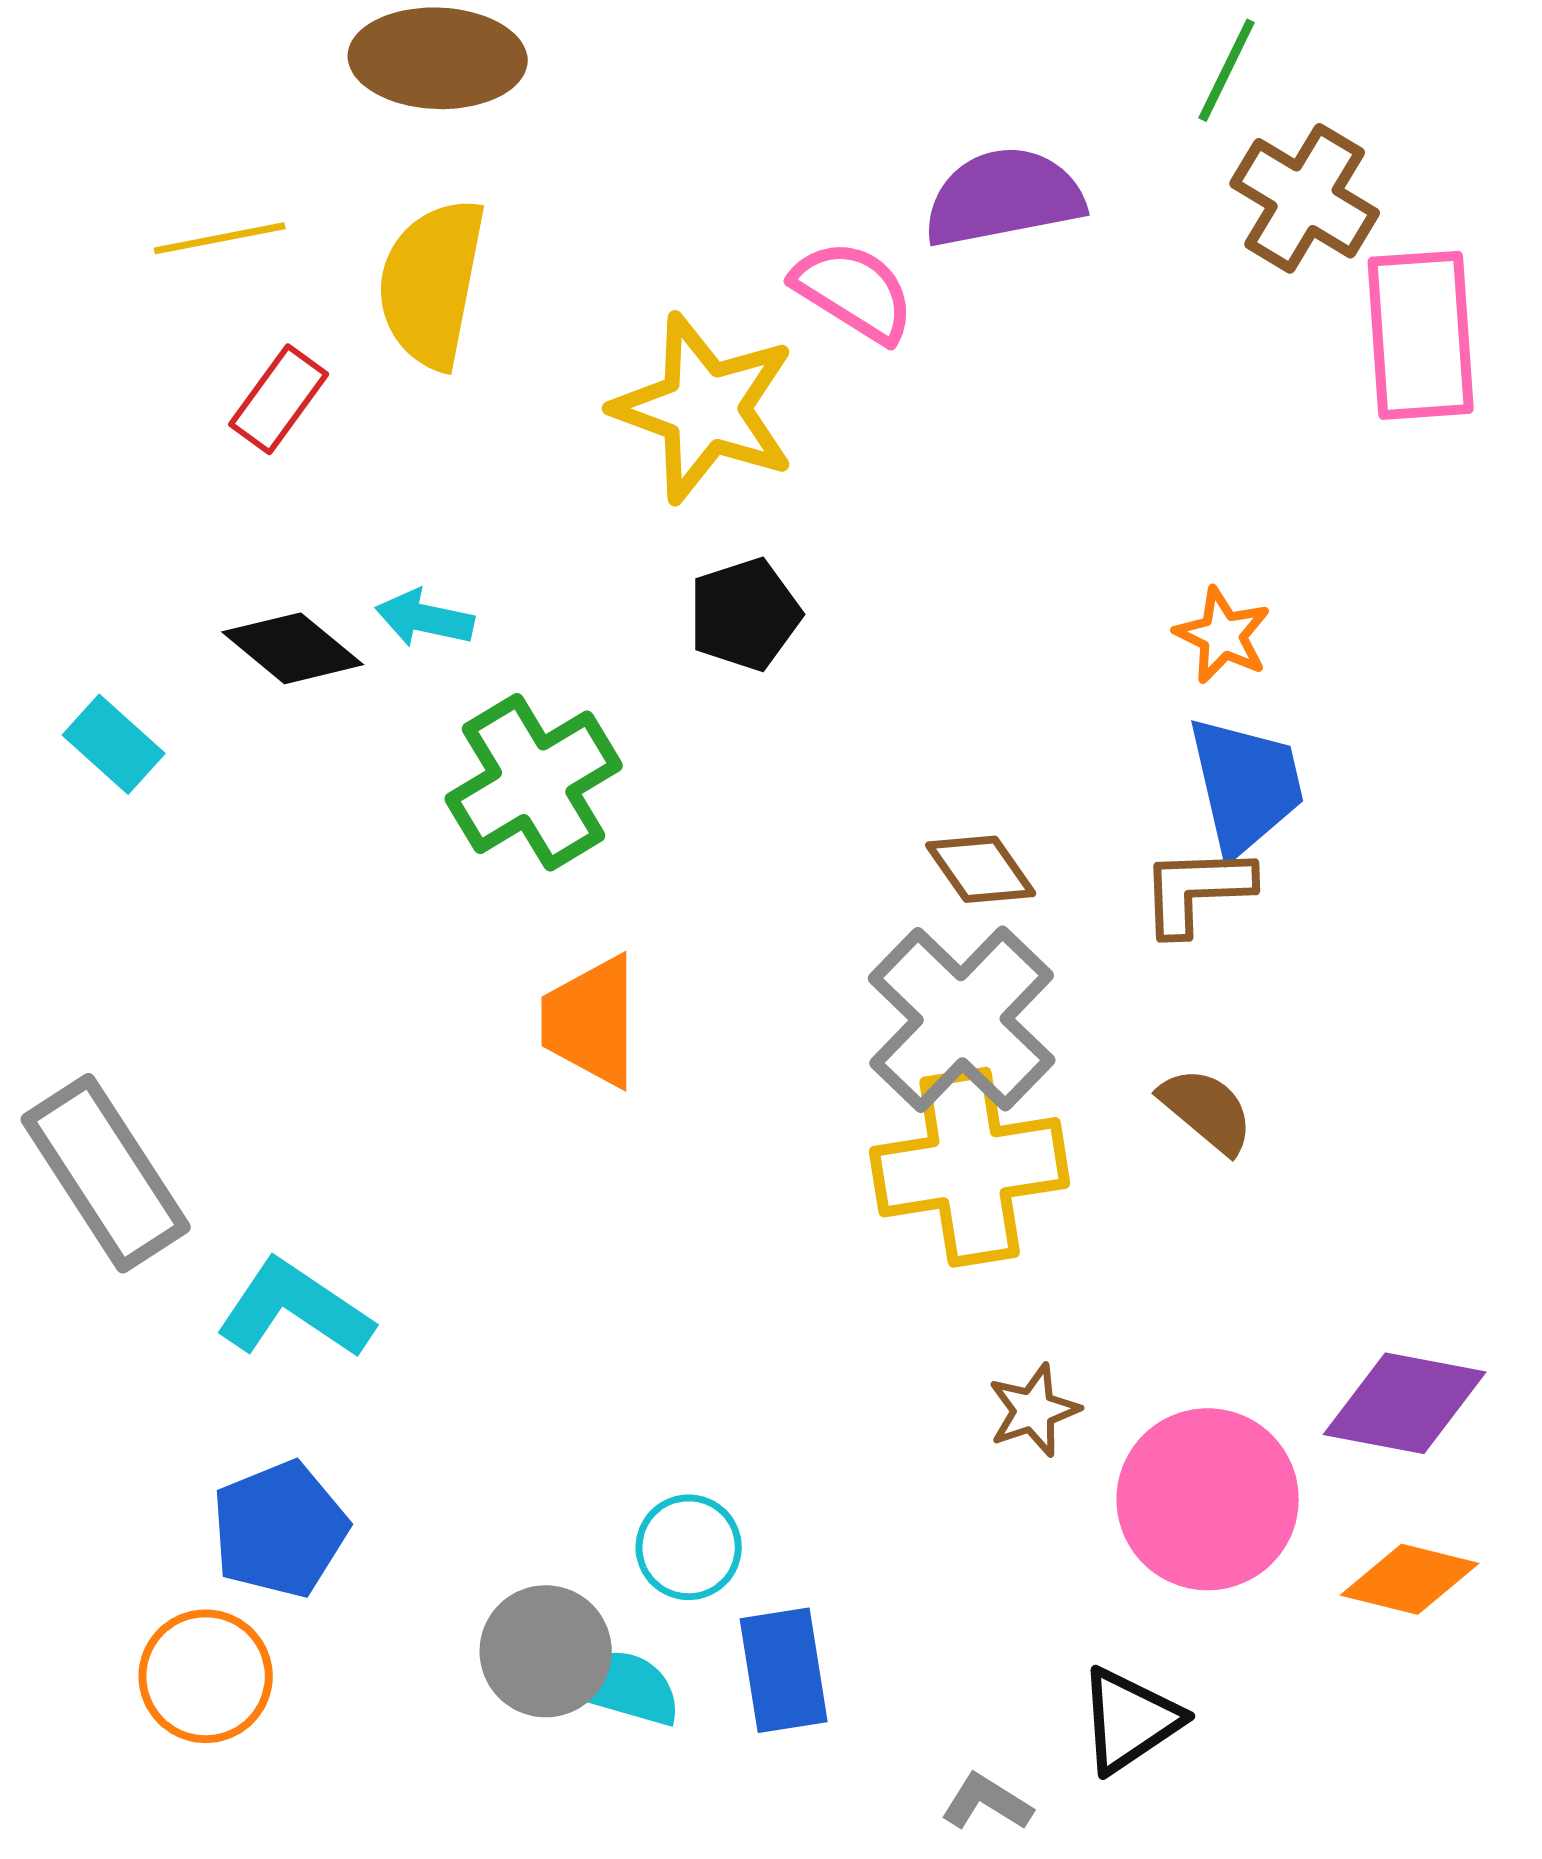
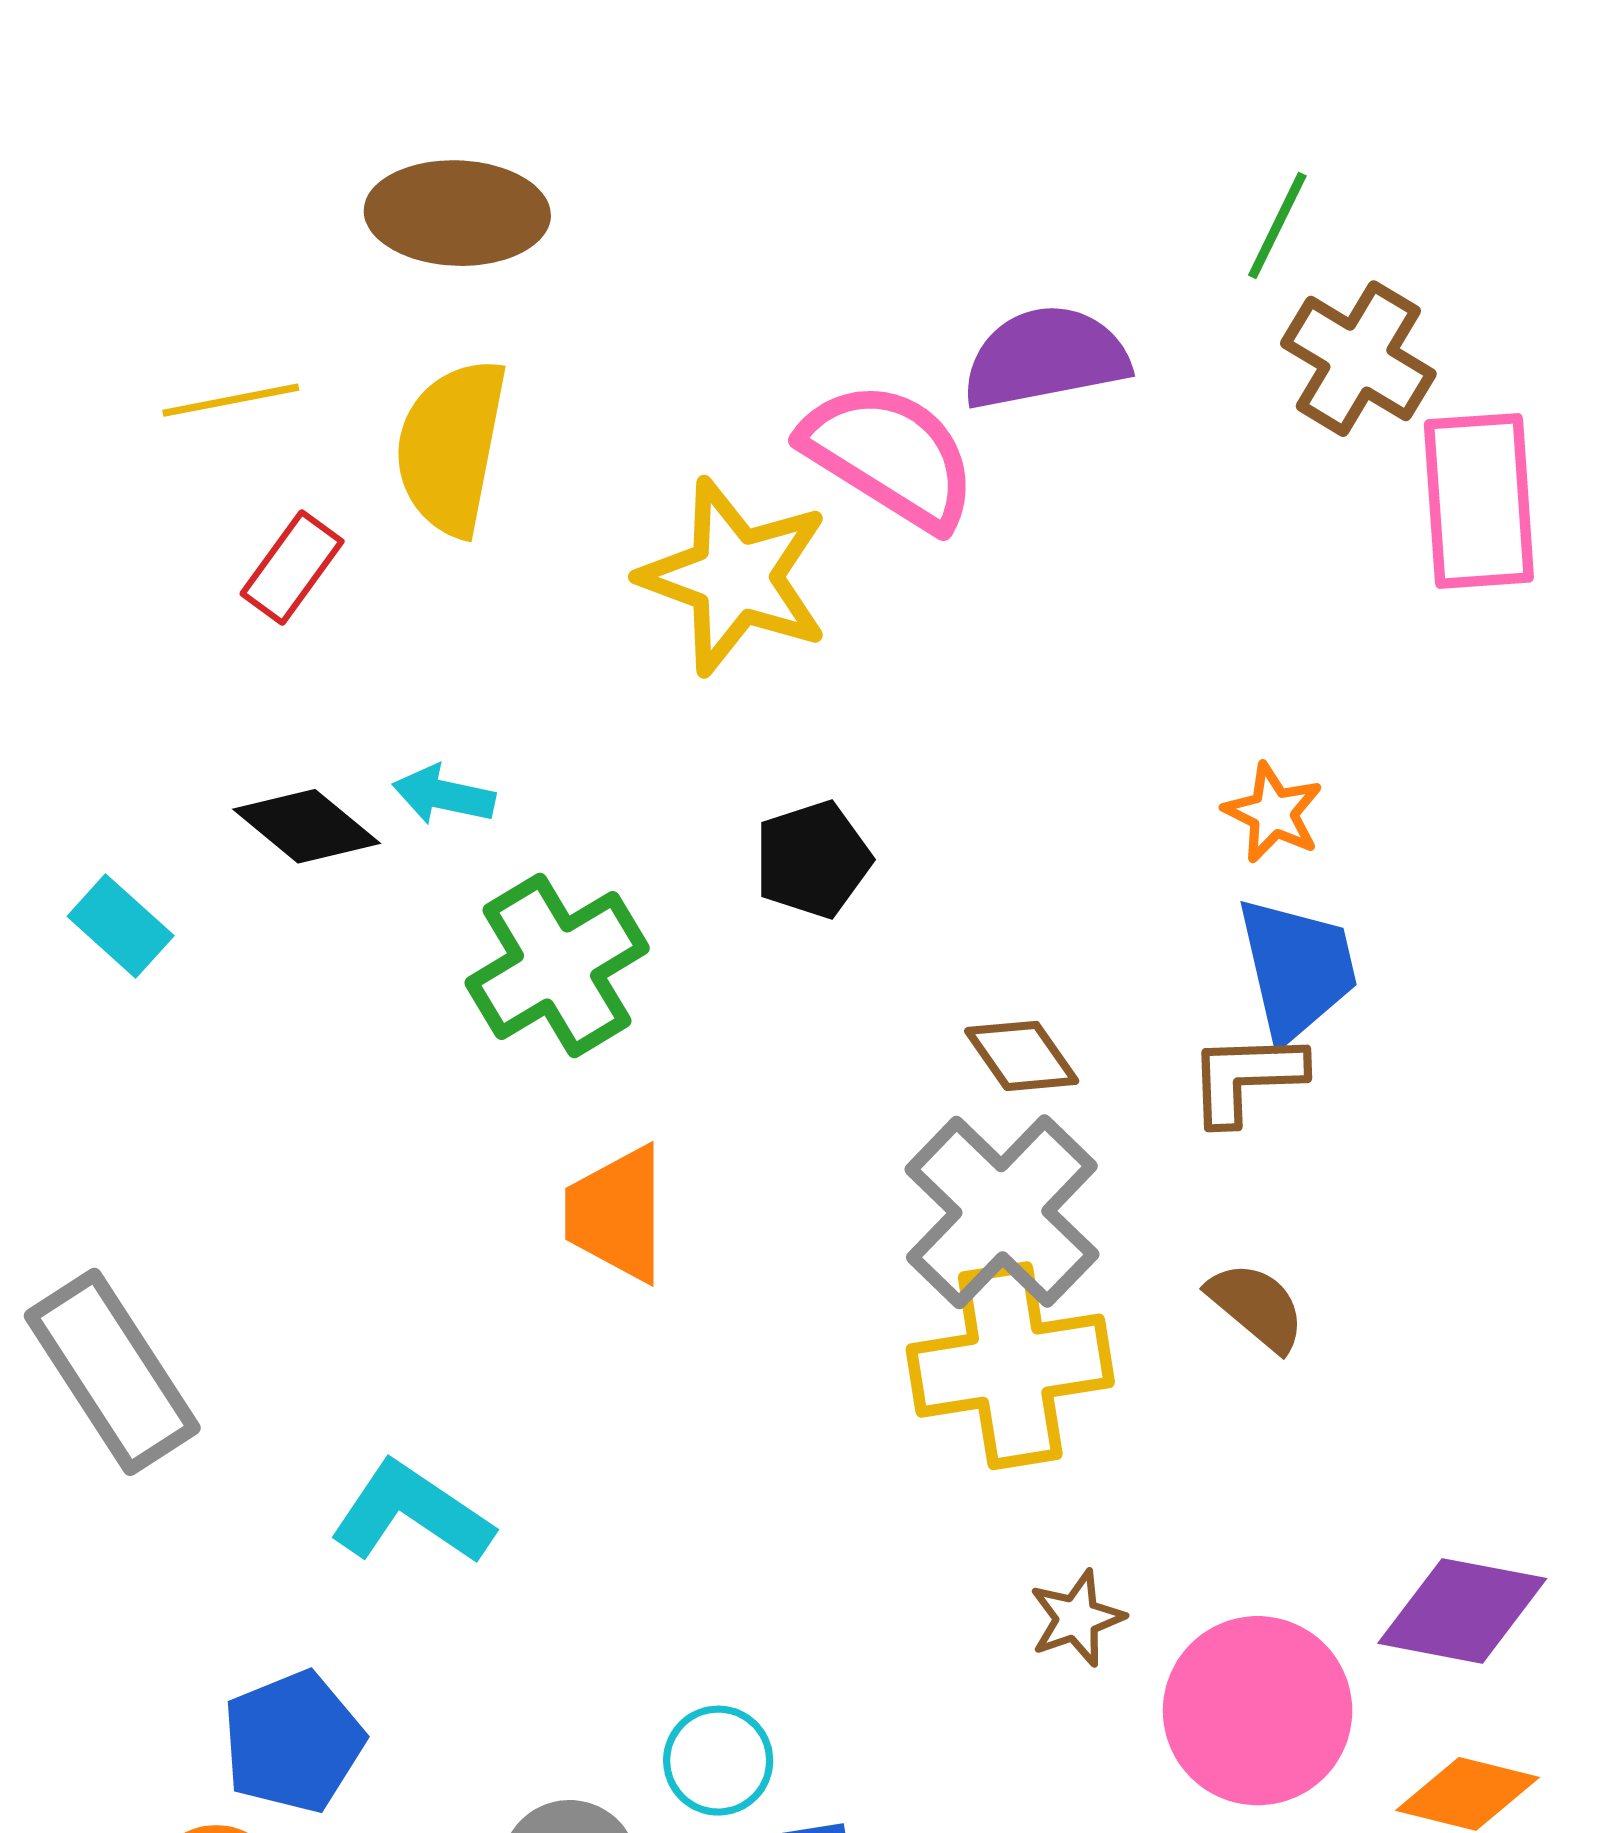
pink semicircle: (854, 291) -> (890, 455), size x1.4
black pentagon: (745, 614) -> (813, 860), moved
cyan L-shape: (295, 1309) -> (412, 1513), moved

